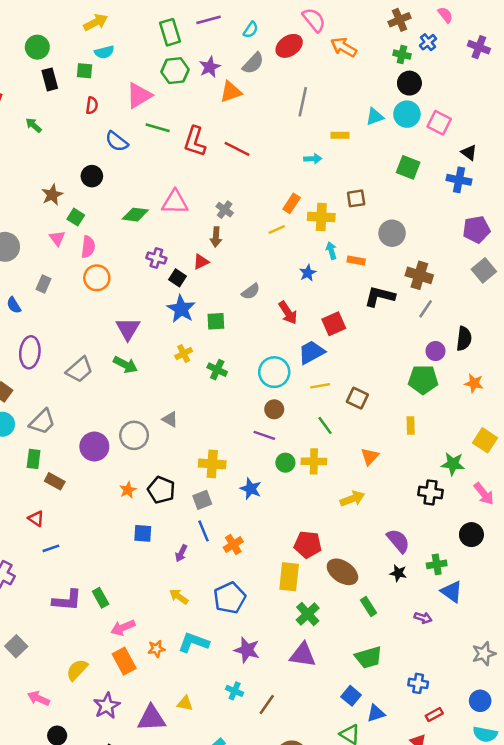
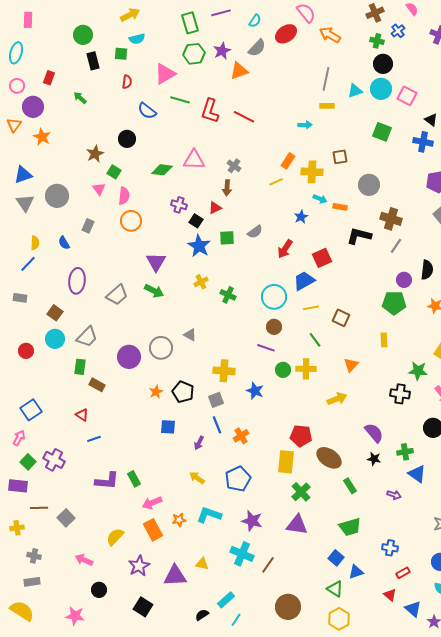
gray line: (303, 102) -> (326, 79), moved
cyan arrow: (331, 251) -> (320, 199), turned 128
red arrow: (288, 313) -> (285, 249), turned 66
green square: (216, 321) -> (227, 238), moved
cyan cross: (235, 691) -> (242, 554), size x1.6

